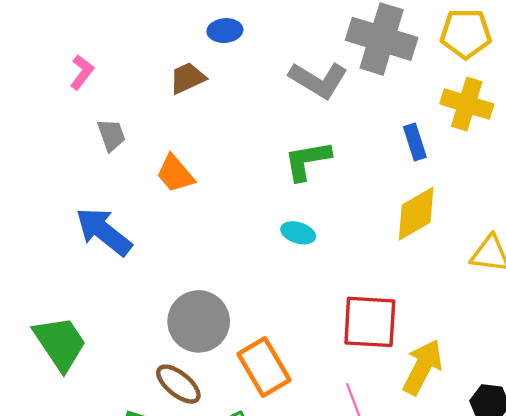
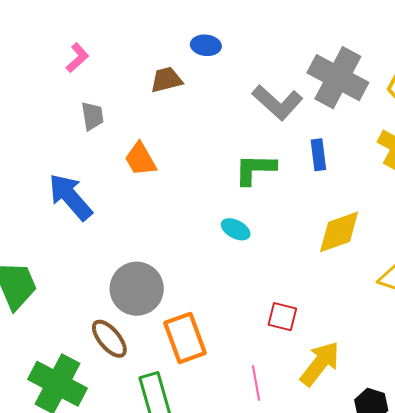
blue rectangle: (415, 142) -> (318, 155), moved
red square: (370, 322) -> (282, 317), size x0.6

